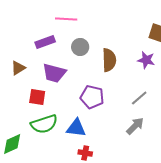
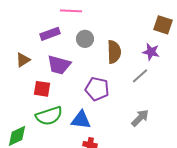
gray line: (139, 98) -> (140, 76), moved

